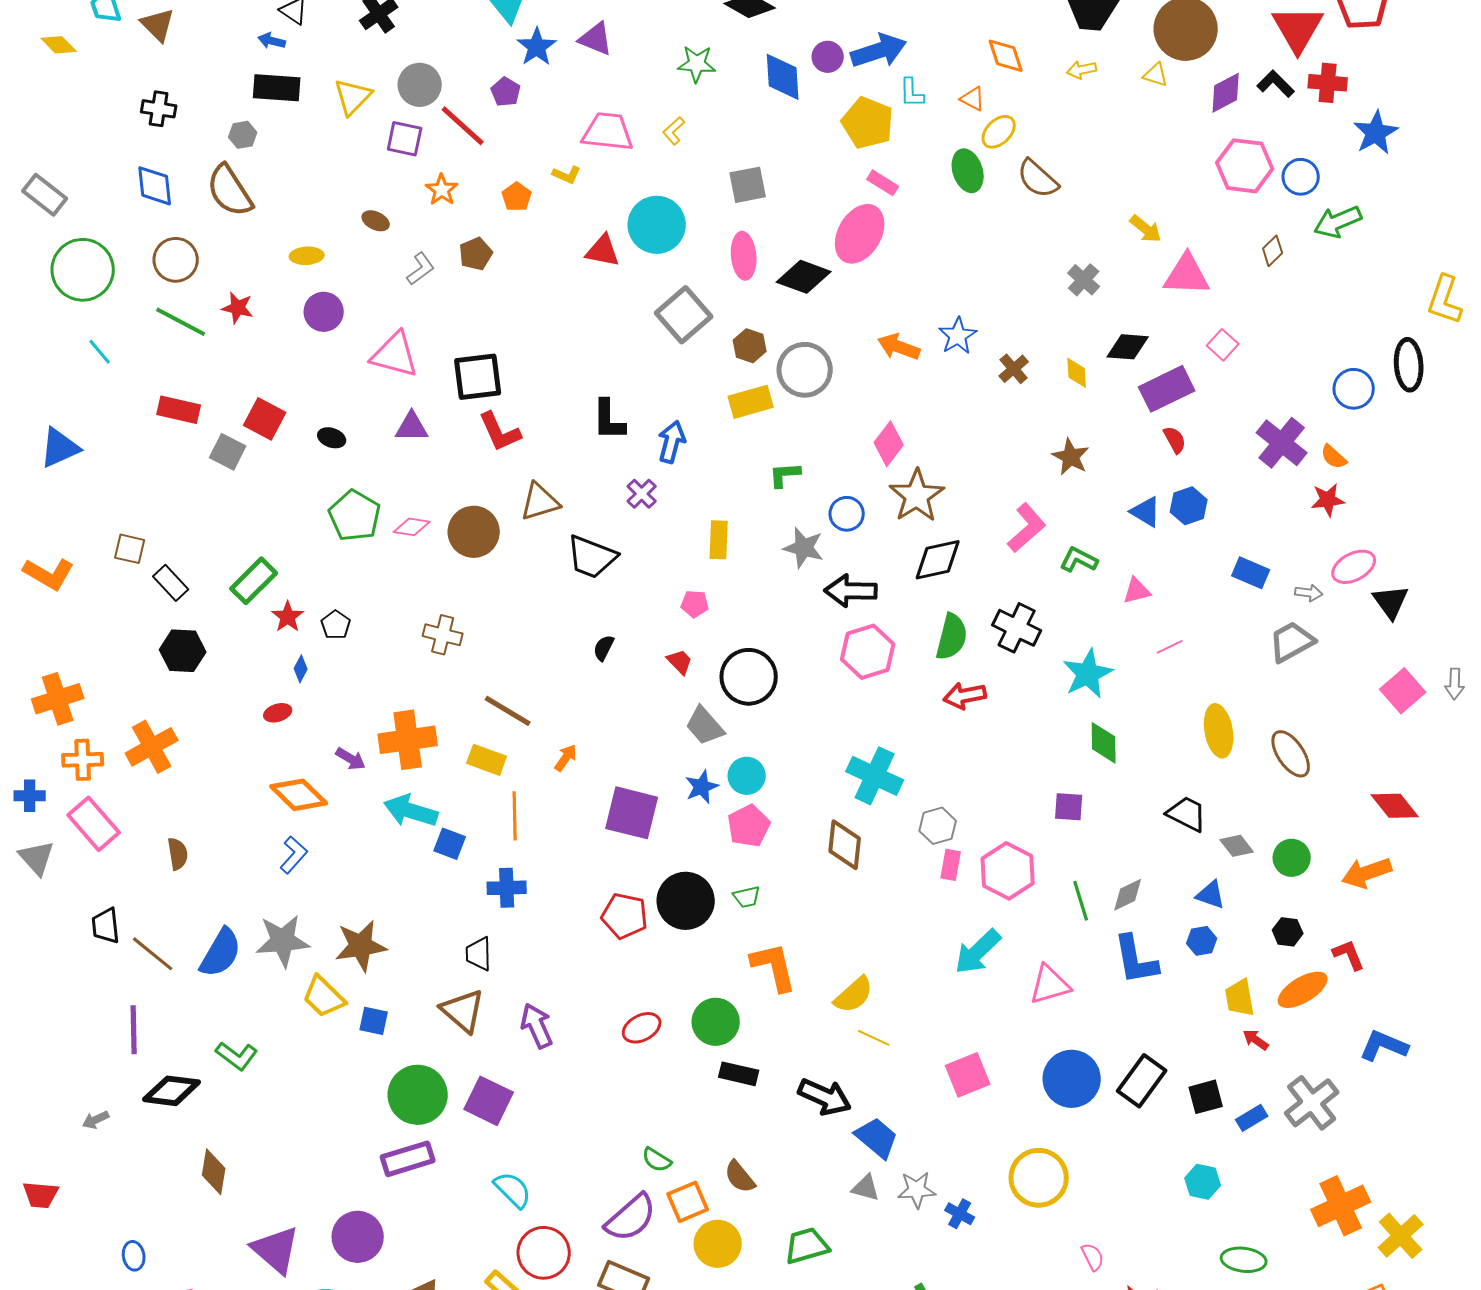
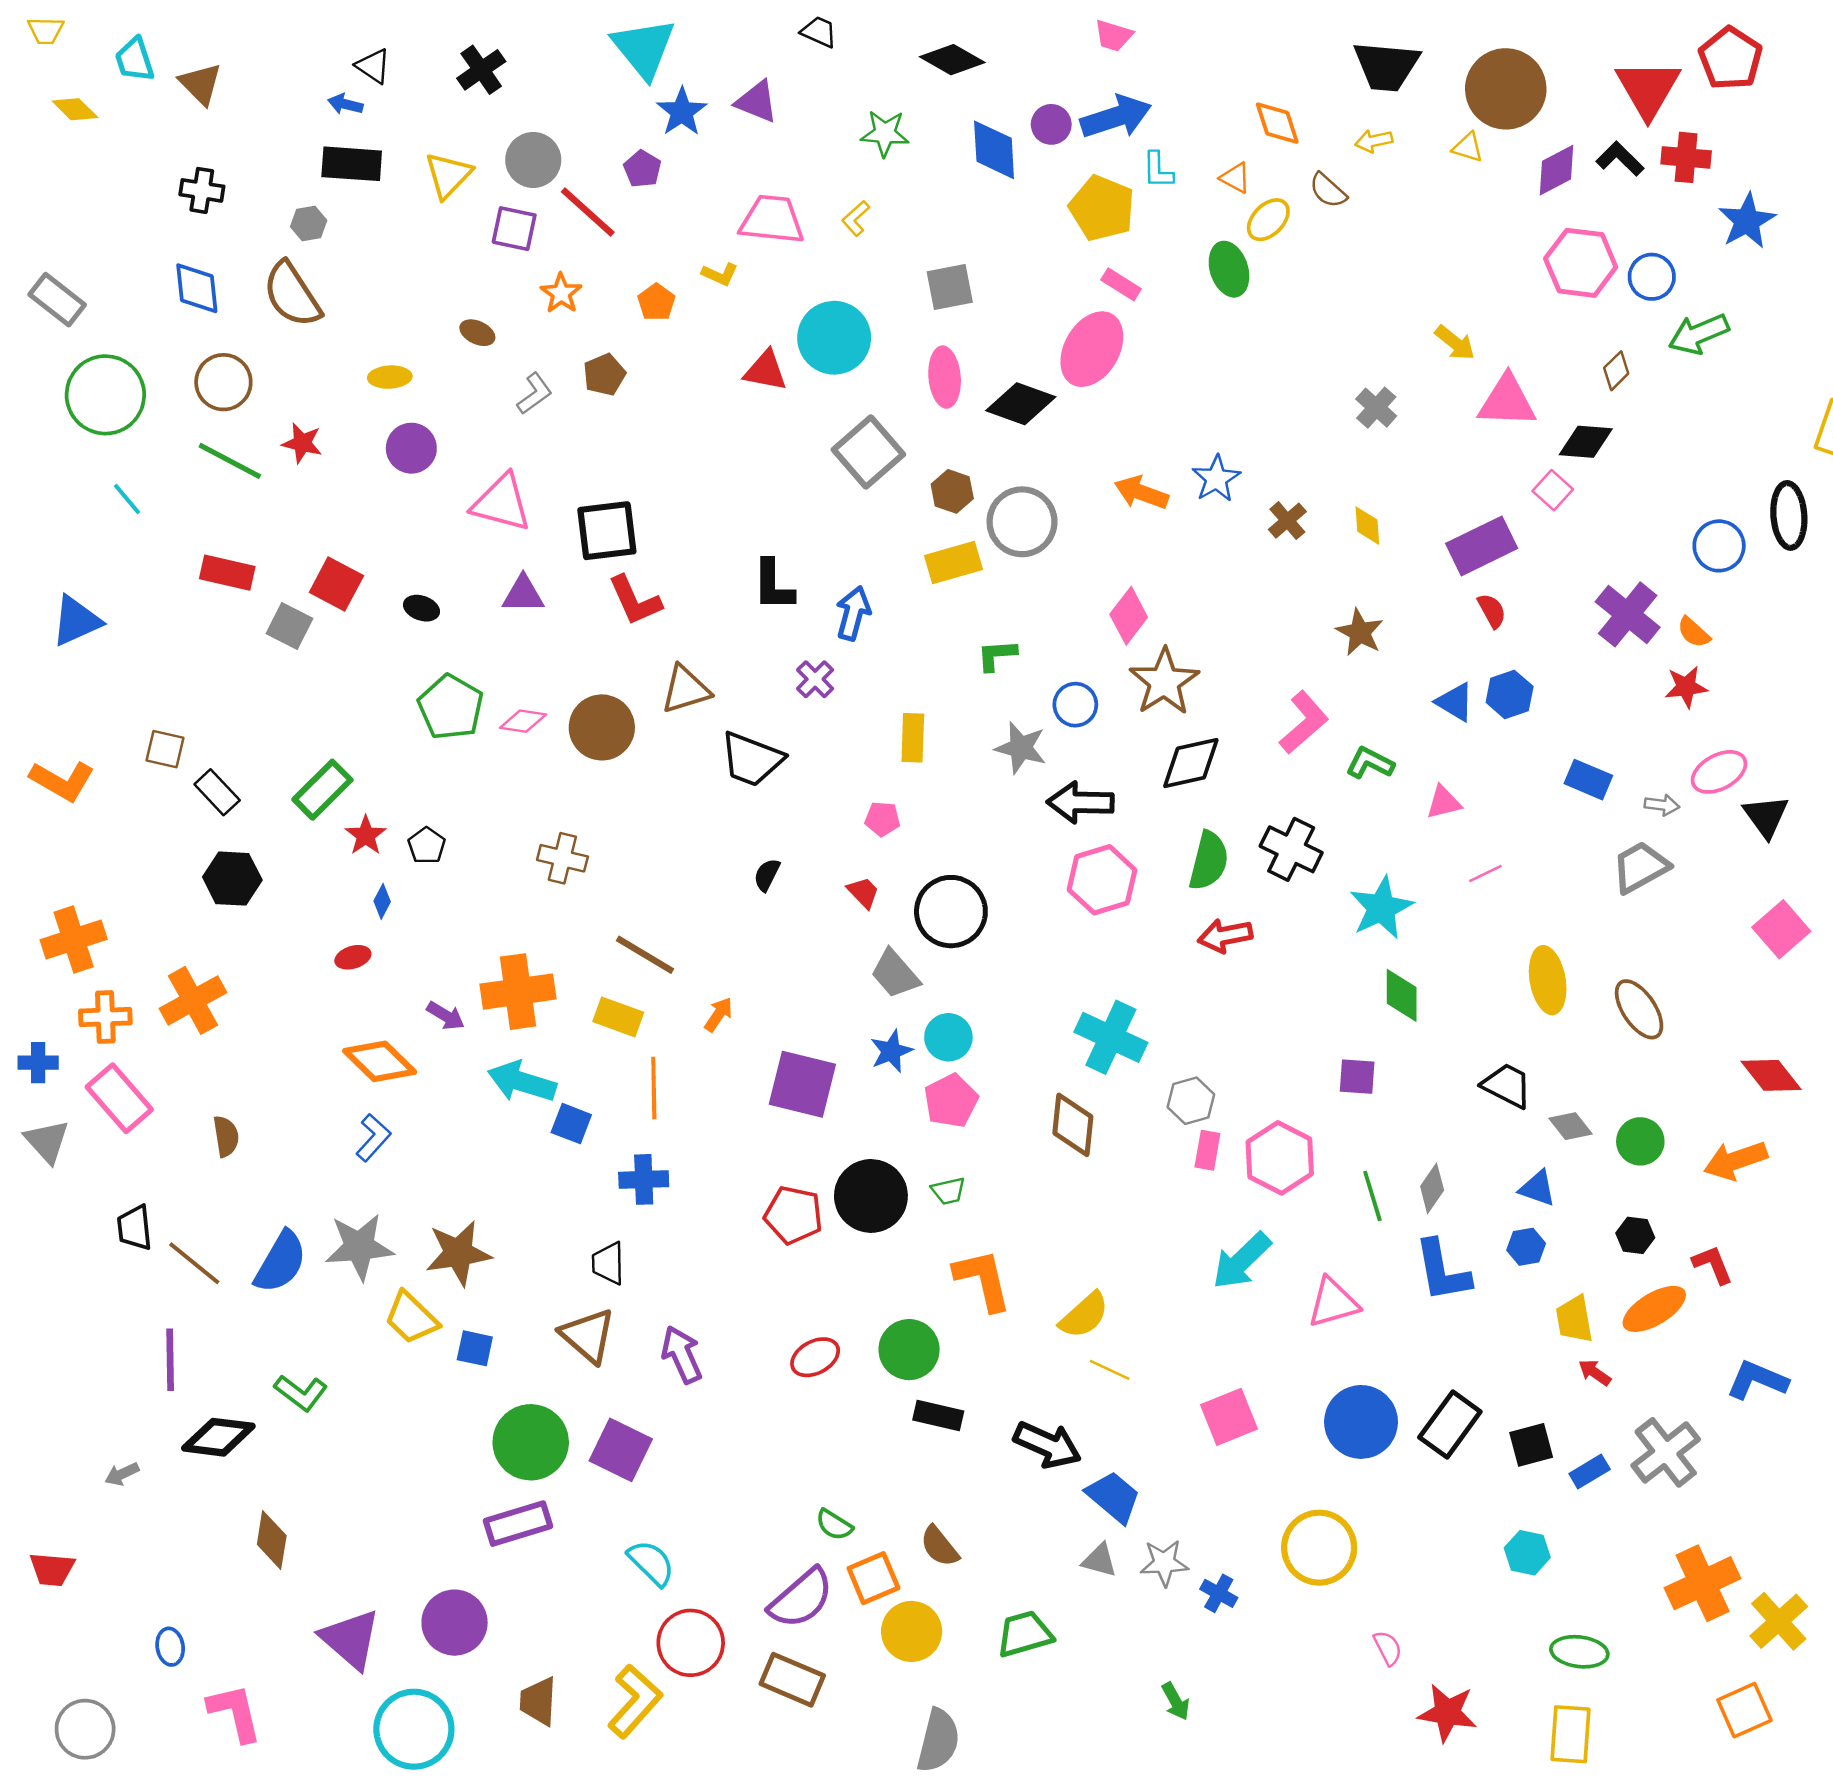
brown semicircle: (1038, 179) -> (1328, 190), moved, size x0.7
black diamond: (1128, 347) -> (1586, 442), moved
gray diamond: (1128, 895) -> (1432, 1188), turned -30

